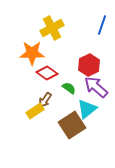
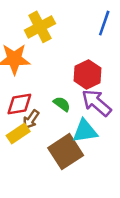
red diamond: (47, 73) -> (19, 104), moved, turned -45
cyan triangle: (87, 109) -> (85, 131), turned 30

